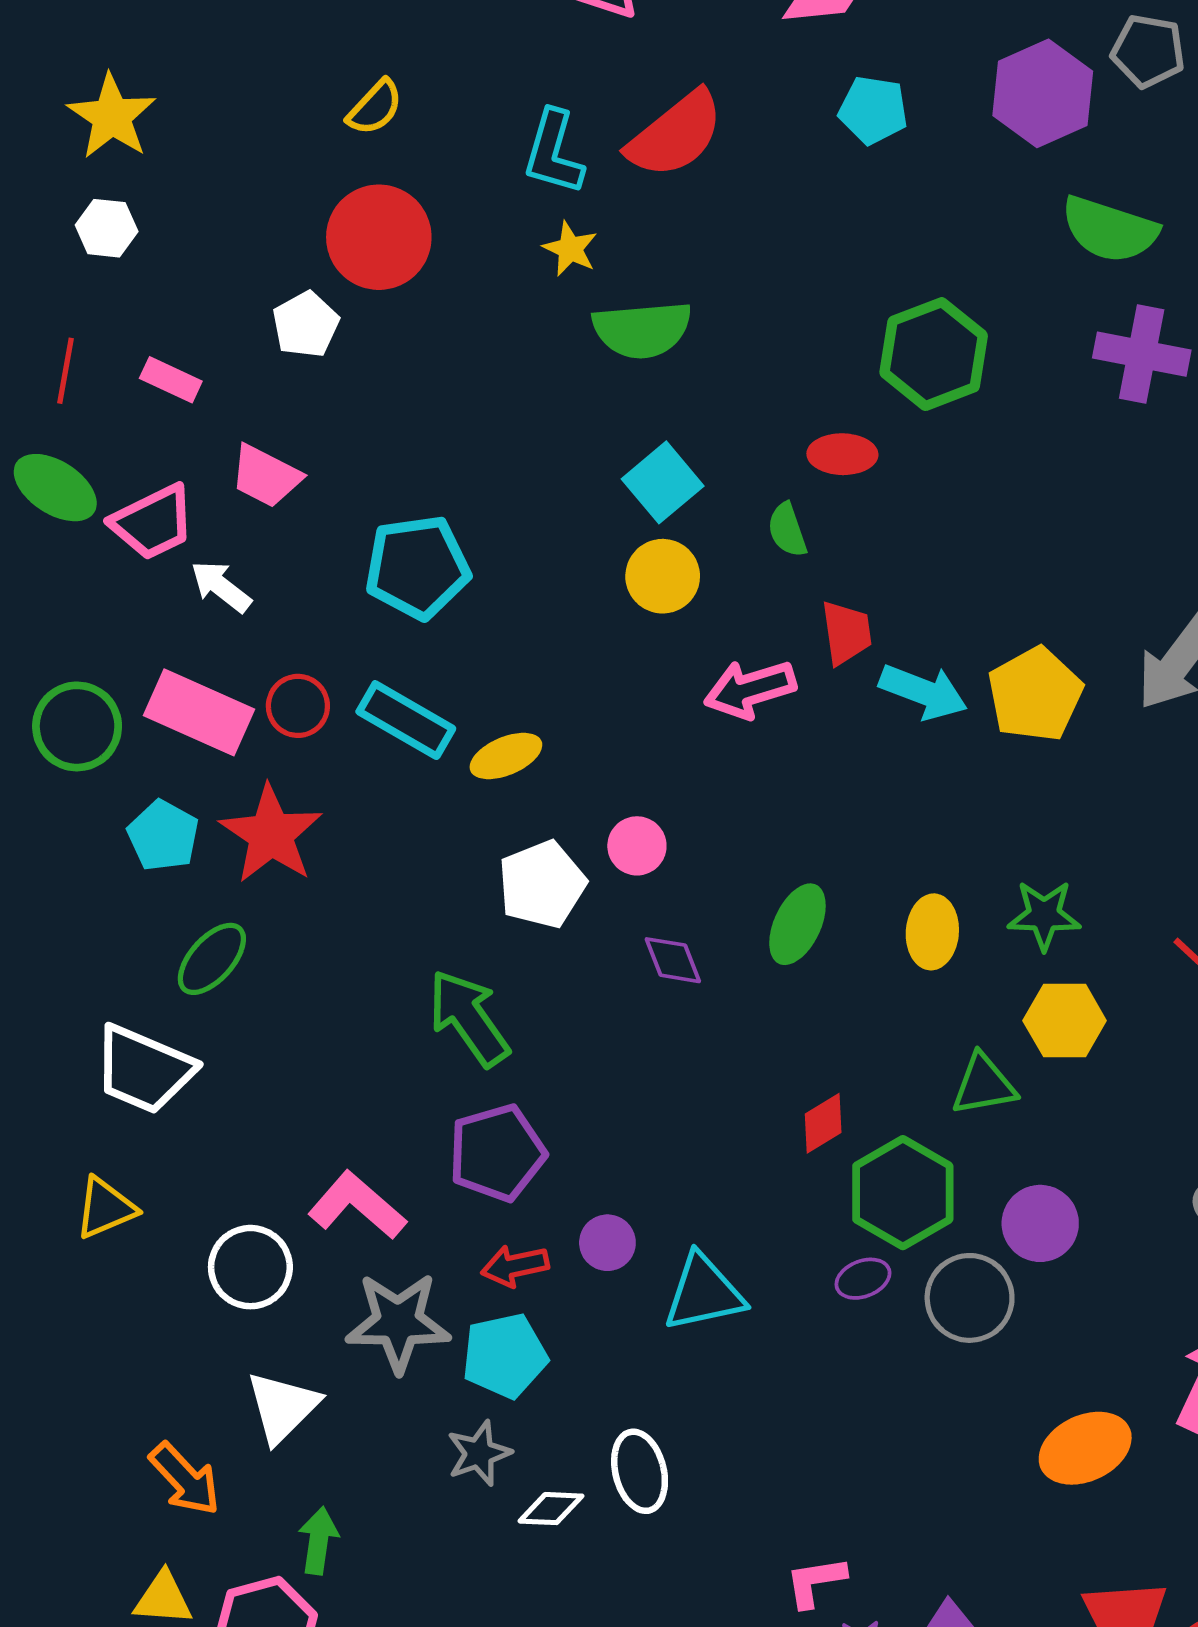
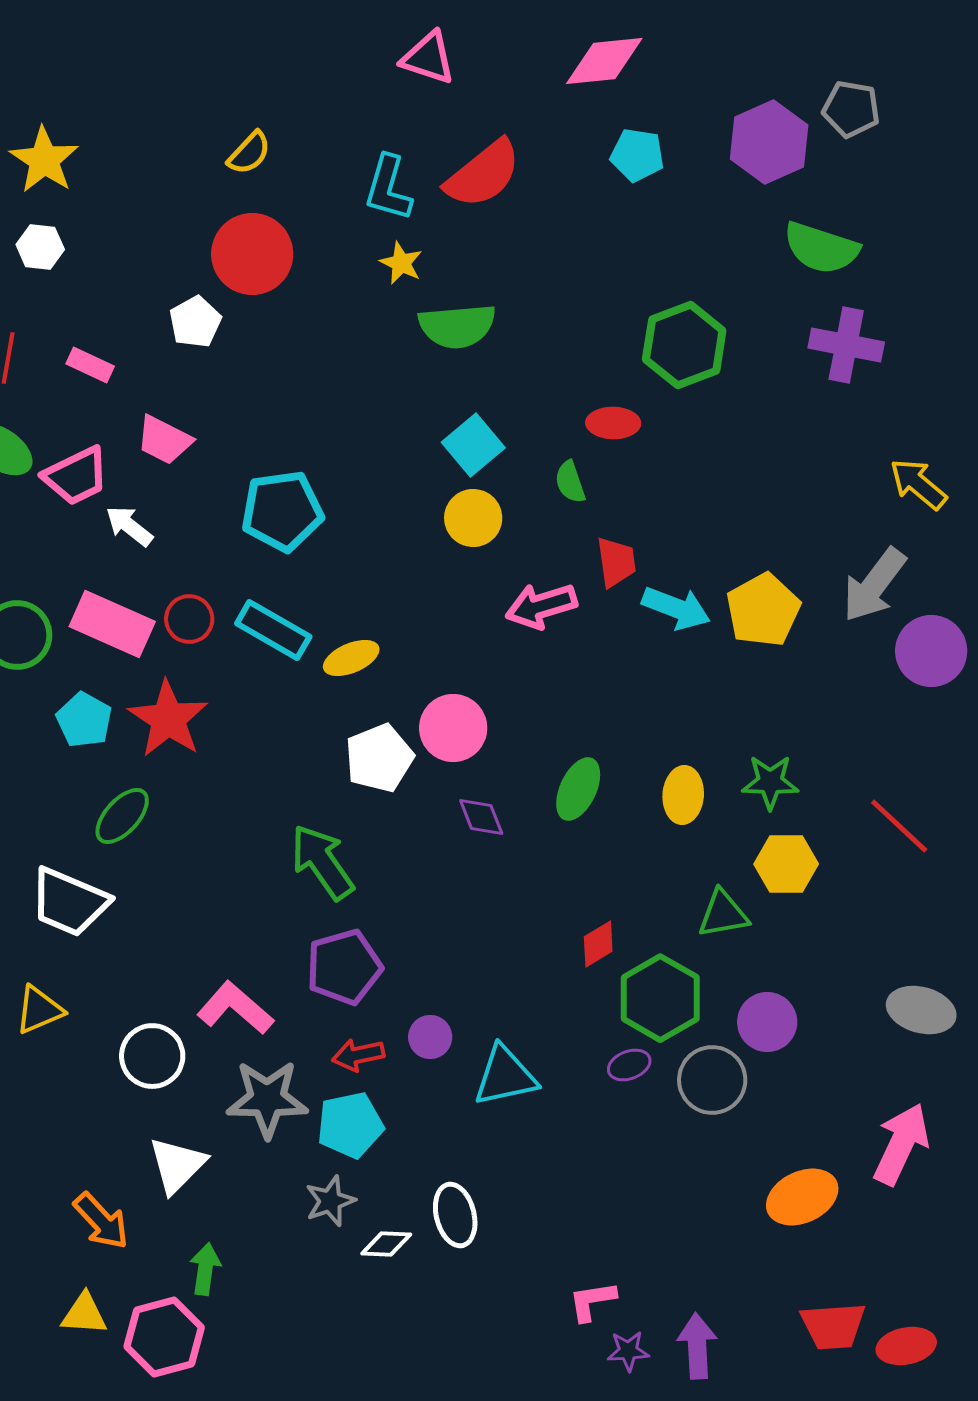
pink circle: (637, 846) -> (453, 728), size x1.5

